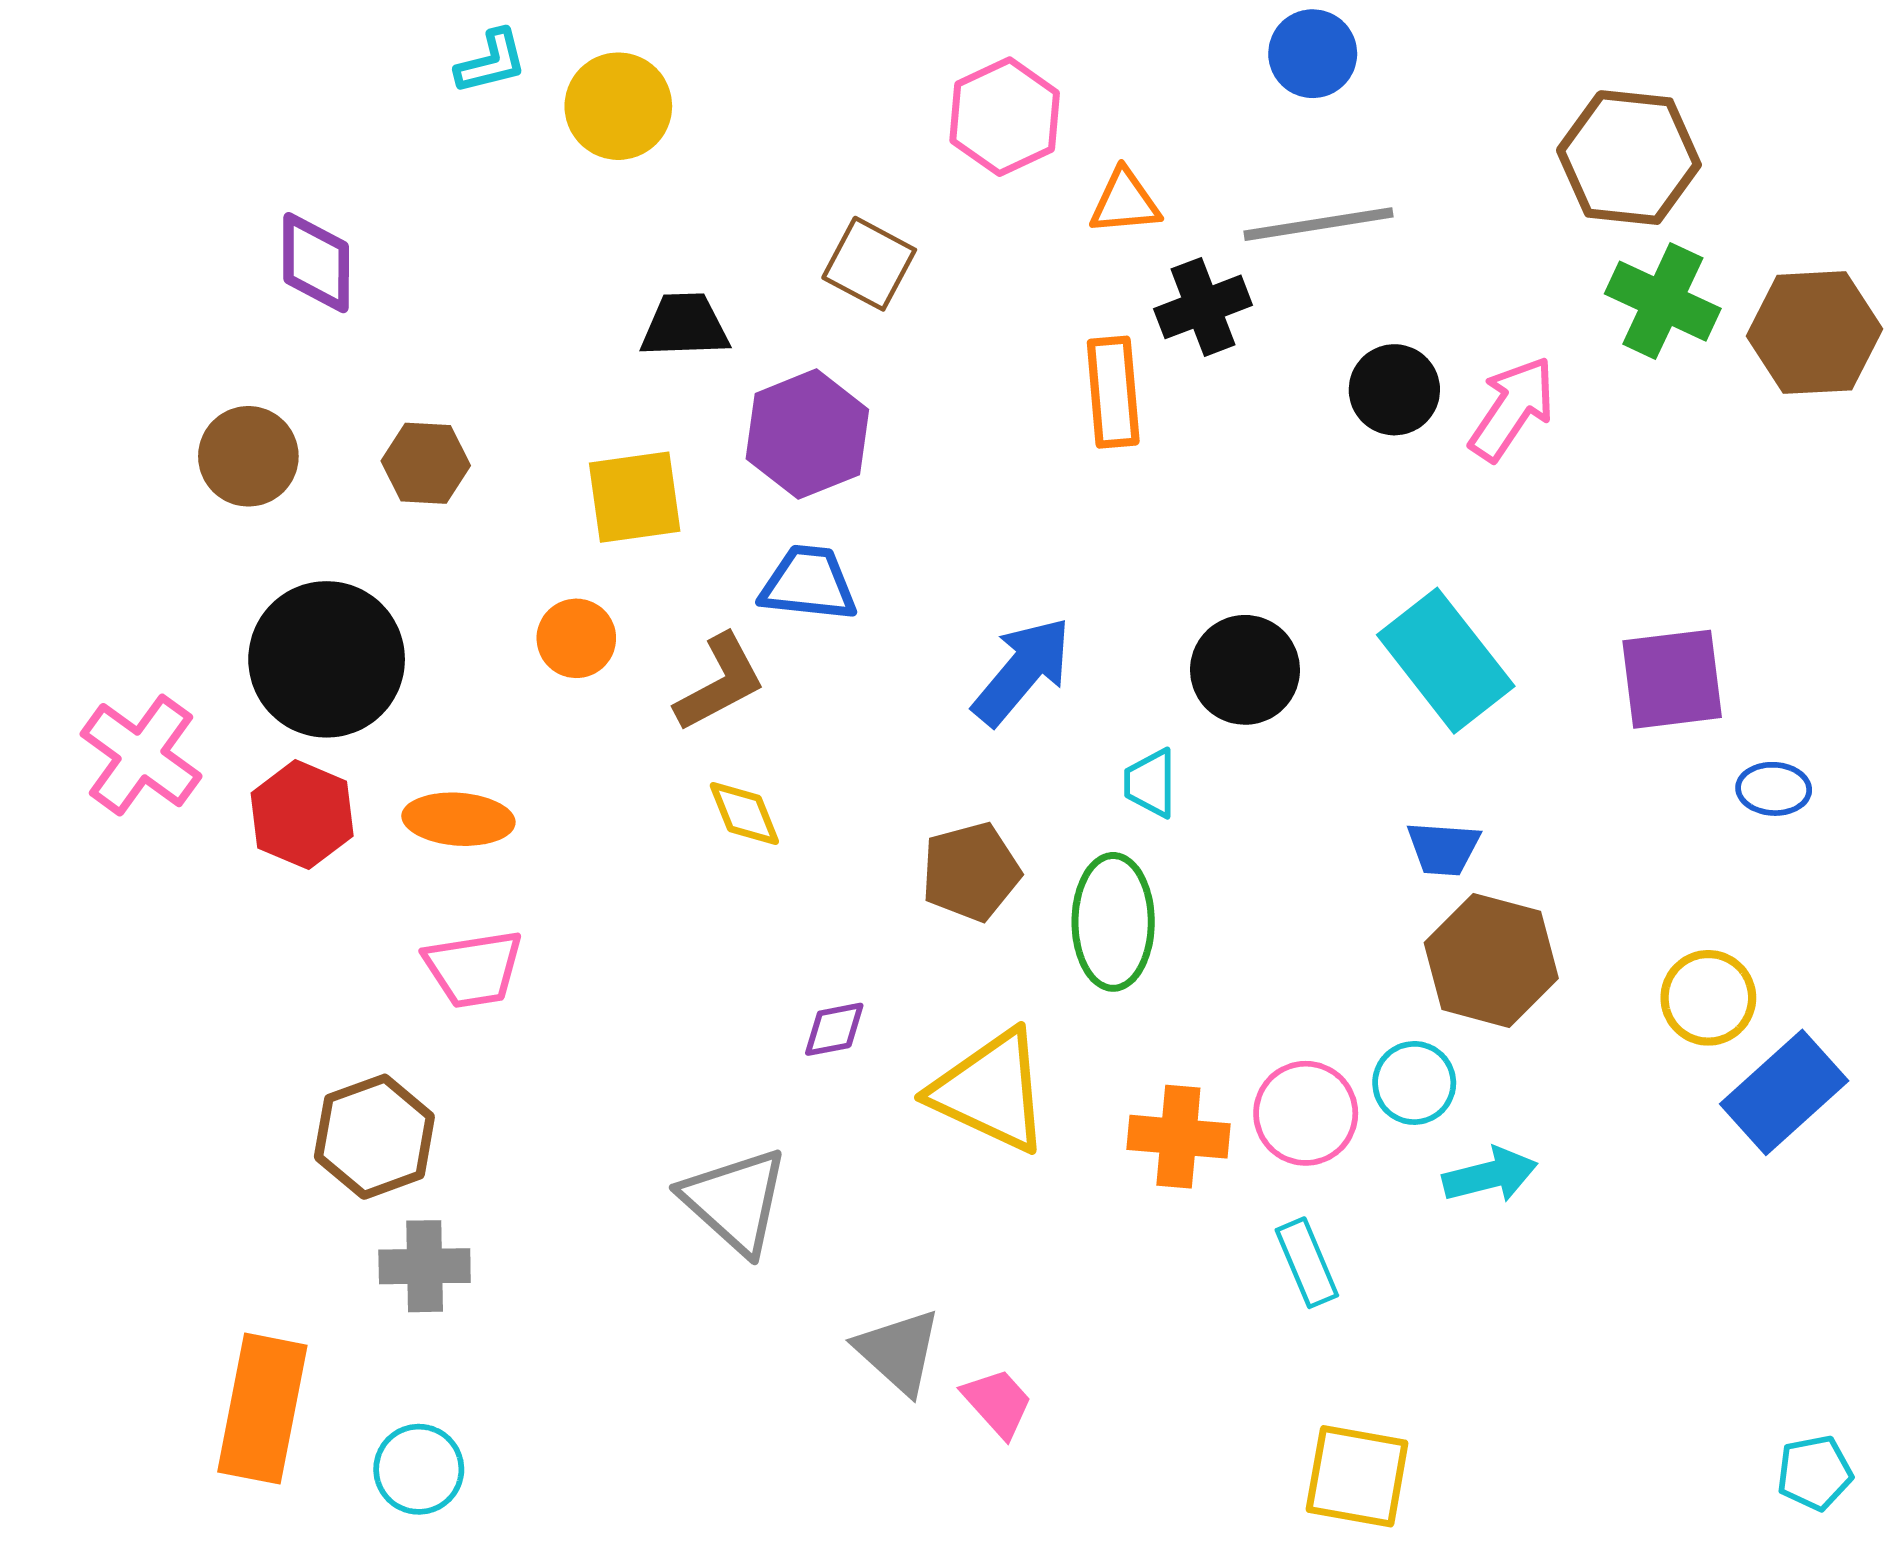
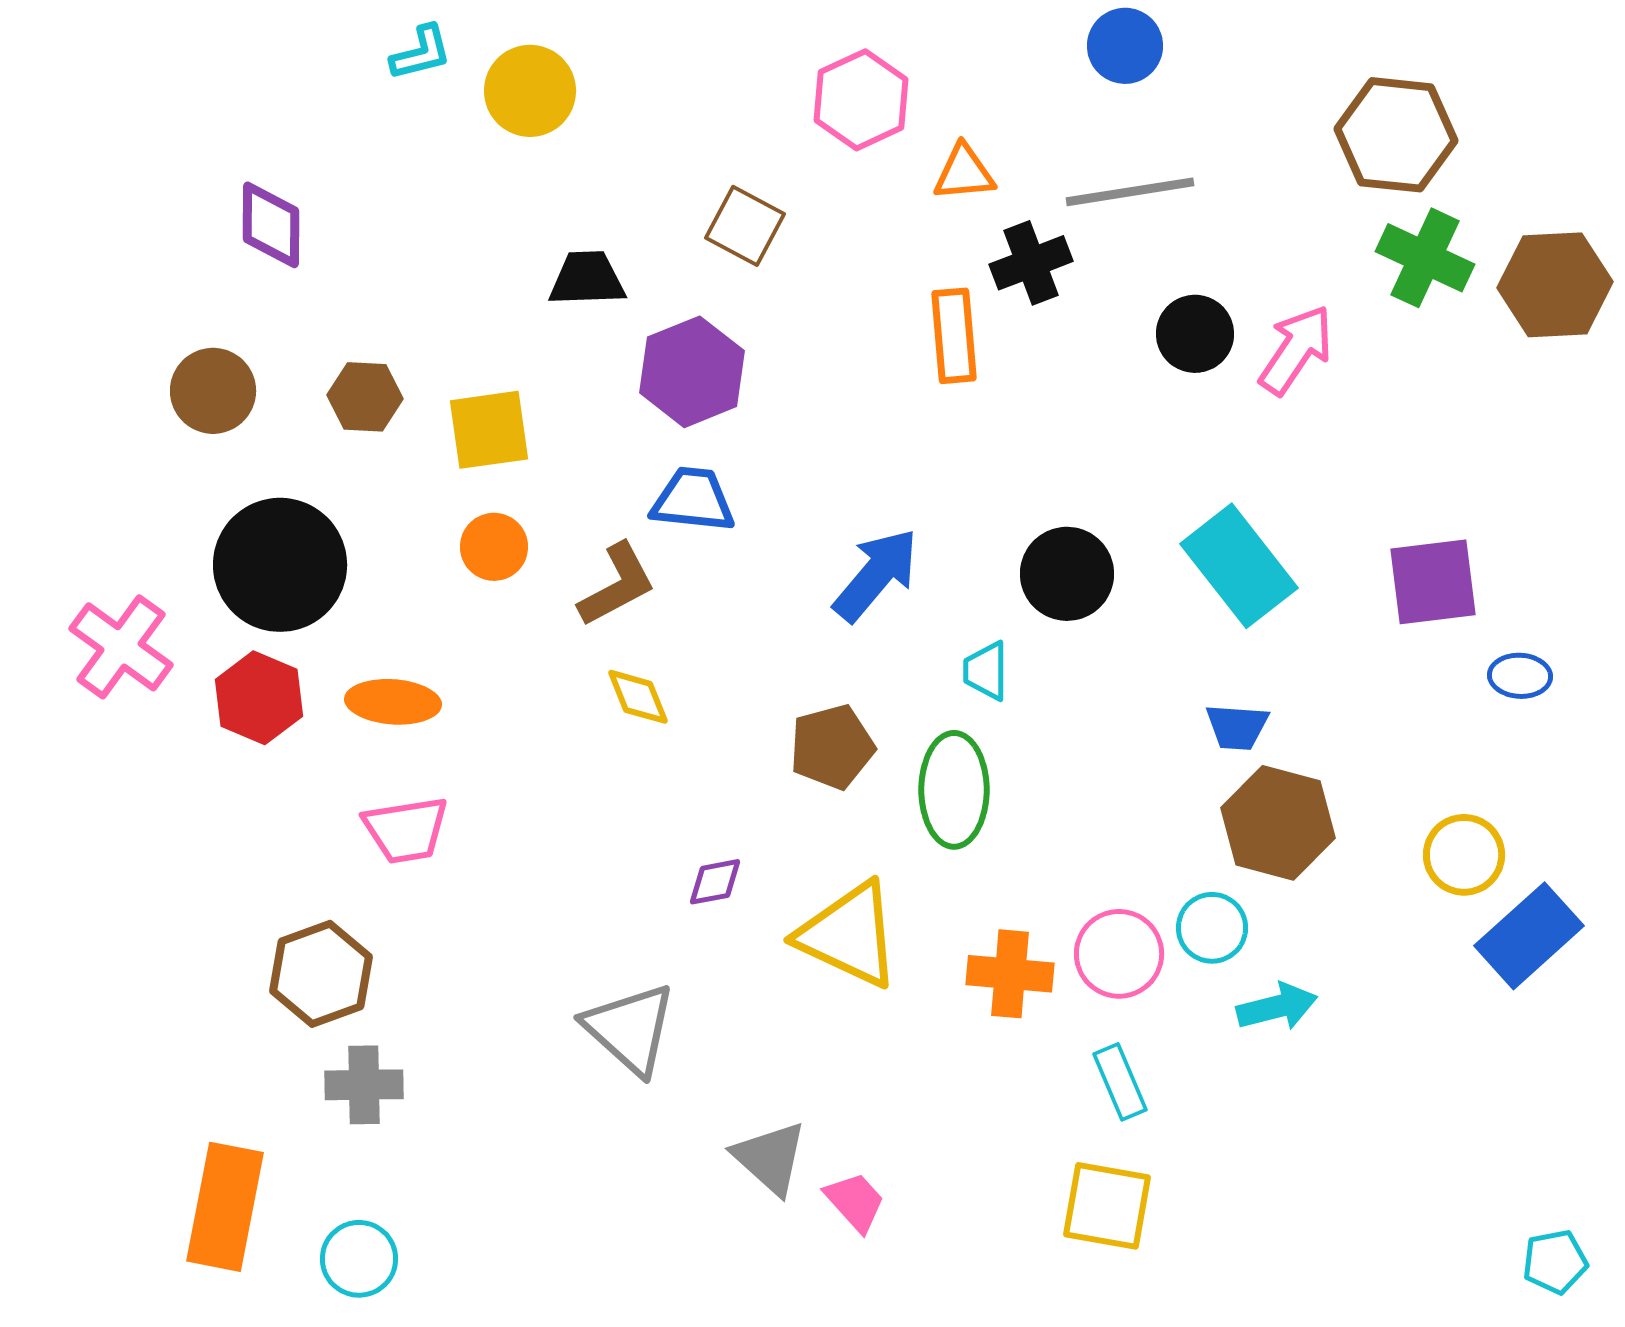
yellow square: (635, 497) -> (489, 430), moved
yellow square: (1357, 1476) -> (1107, 1206), moved

